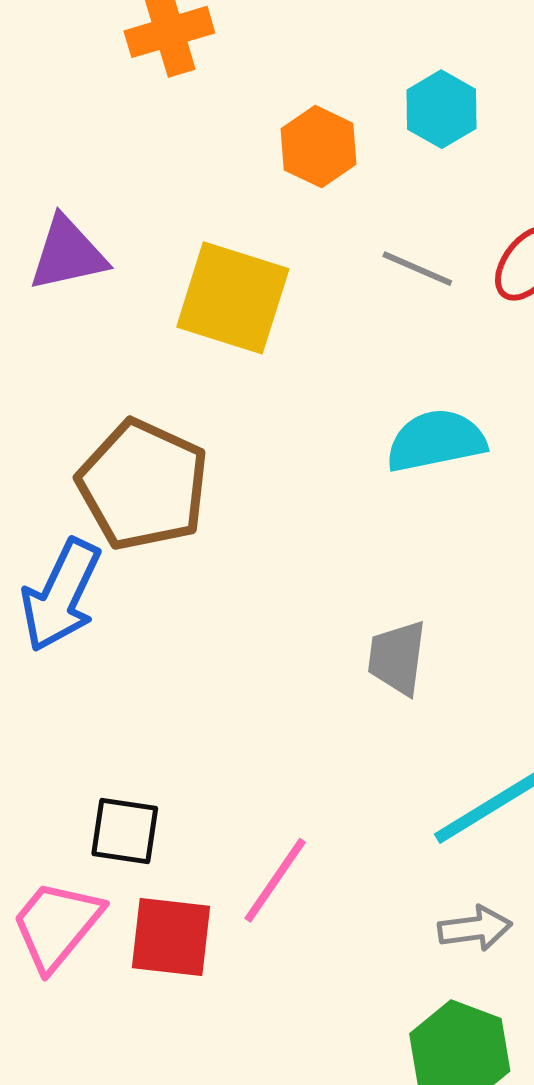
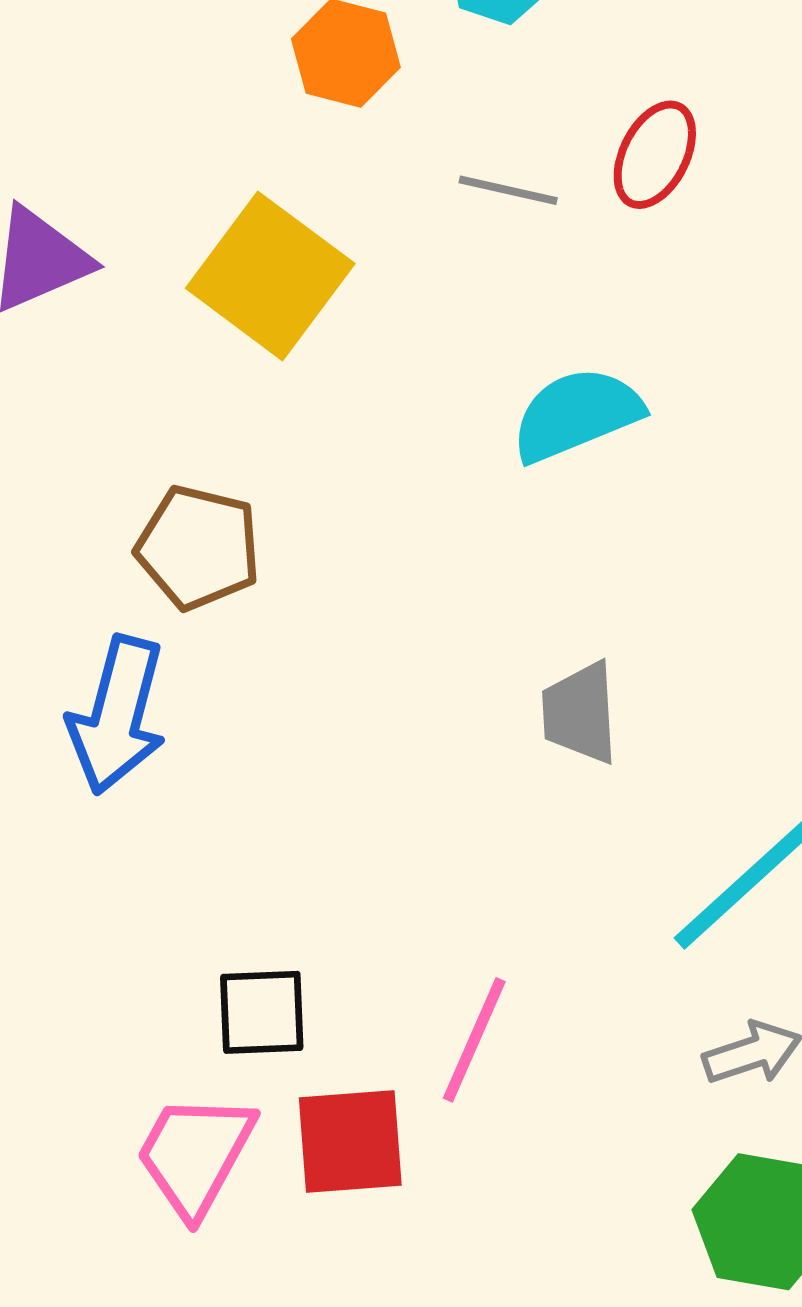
yellow square: (233, 298) -> (270, 276), turned 30
brown pentagon: (143, 485) -> (198, 547), size x0.7

